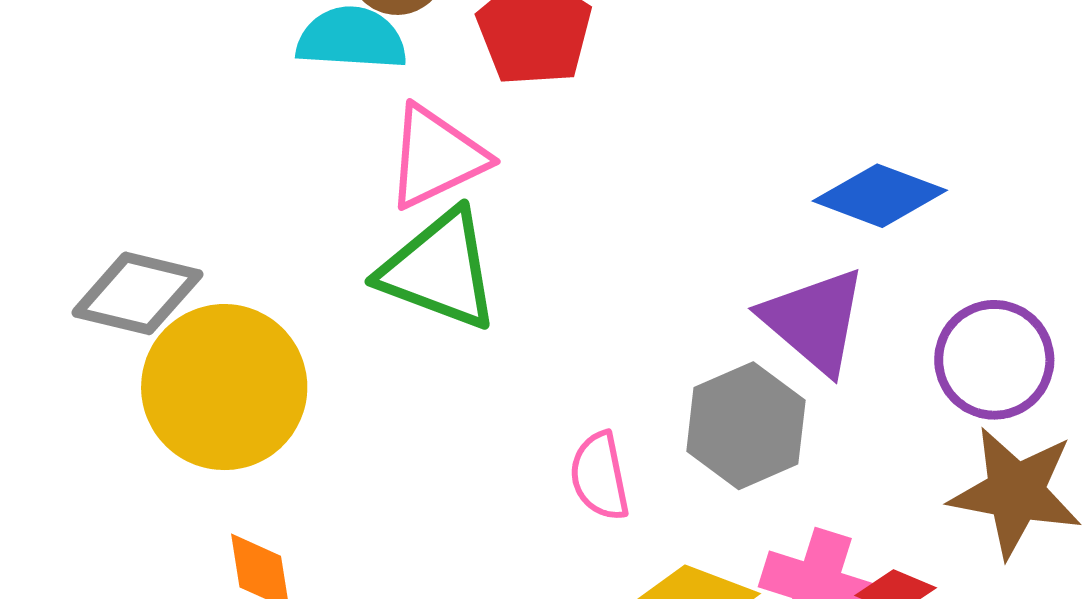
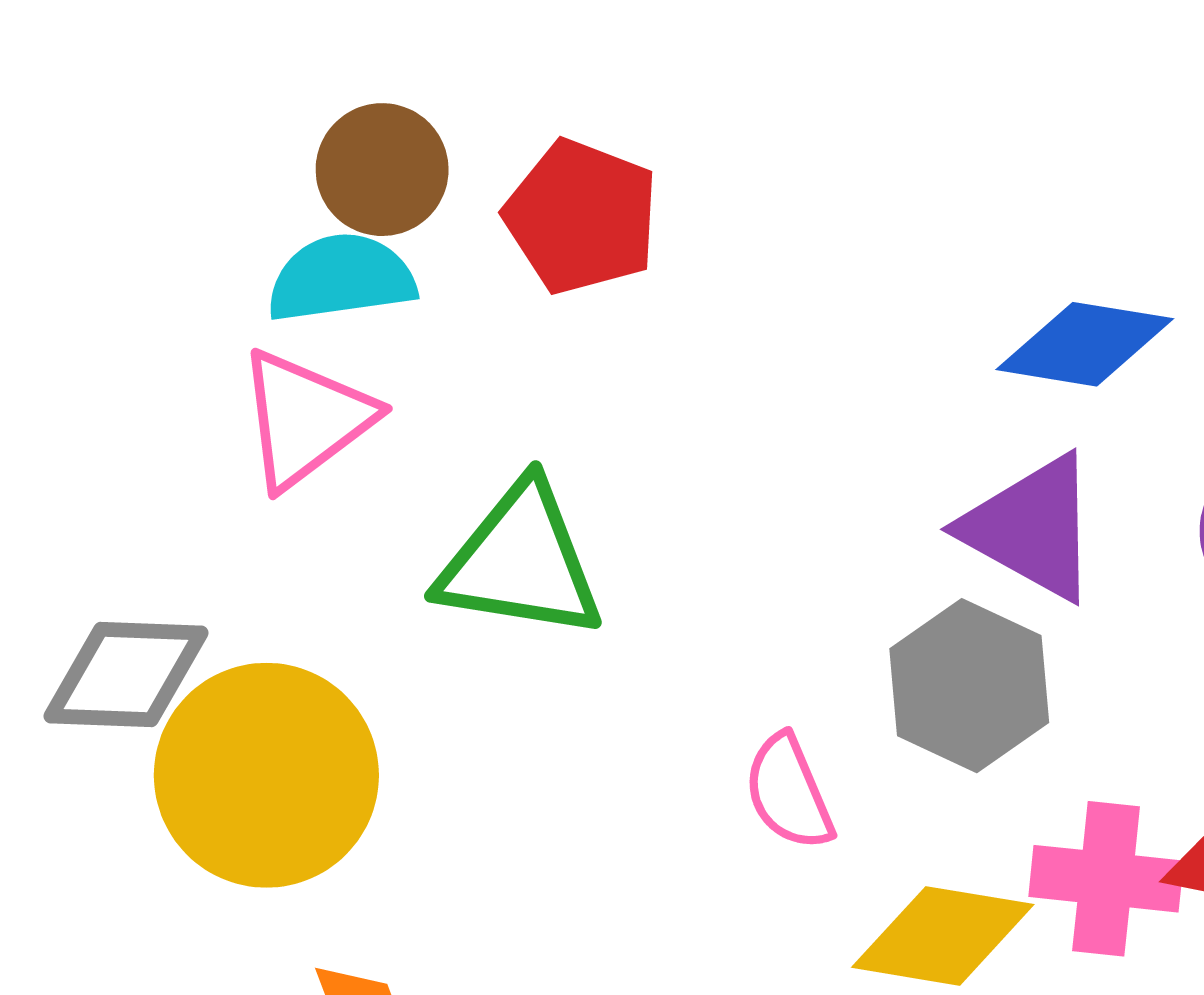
pink triangle: (436, 157) -> (305, 419), moved

